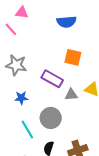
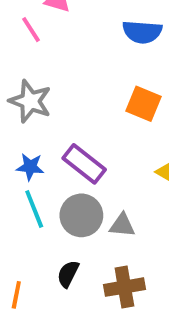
purple rectangle: (52, 79) -> (84, 164), moved
gray triangle: (71, 95) -> (122, 225), moved
cyan line: (27, 130) -> (34, 209), moved

